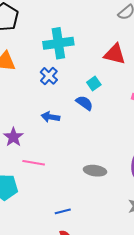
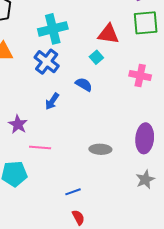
blue cross: (49, 76) -> (47, 62), size x1.4
cyan square: (94, 84) -> (96, 57), moved
blue arrow: (50, 117) -> (52, 101), turned -60

